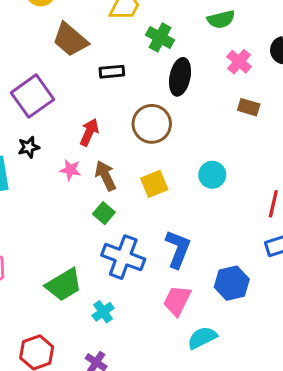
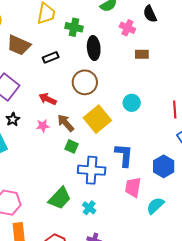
red arrow: (89, 132) -> (48, 99), turned -72
yellow square: (154, 184) -> (97, 119), size x1.5

